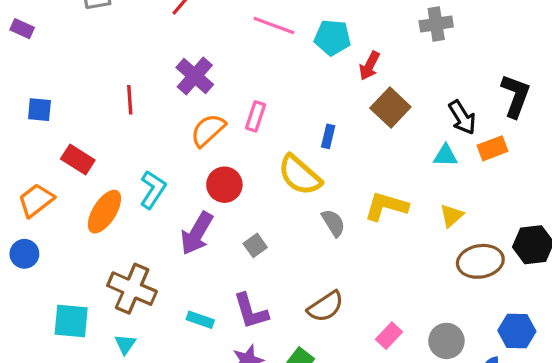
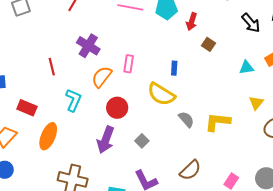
brown square: (390, 107) -> (208, 44), size x0.6
black arrow: (462, 117) -> (251, 23), moved
cyan L-shape: (153, 190) -> (73, 100), moved
yellow L-shape: (386, 206) -> (218, 122), moved

